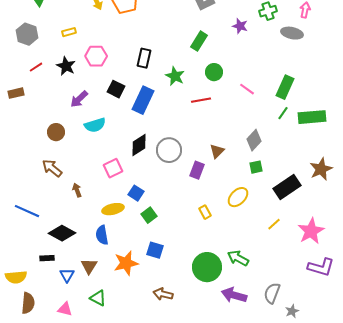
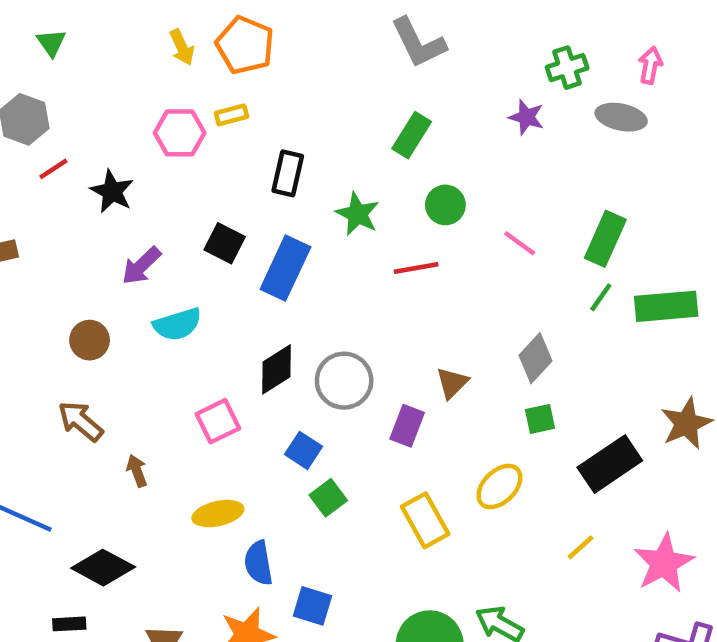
purple star: (240, 26) -> (526, 117), moved
yellow rectangle: (69, 32) -> (231, 115), moved
pink hexagon: (96, 56) -> (180, 133), moved
red line: (36, 67) -> (53, 169), moved
blue square: (136, 193) -> (303, 450), moved
yellow rectangle: (205, 212) -> (425, 520), size x1.6
green square: (149, 215) -> (328, 498), moved
blue semicircle: (102, 235) -> (258, 563), moved

